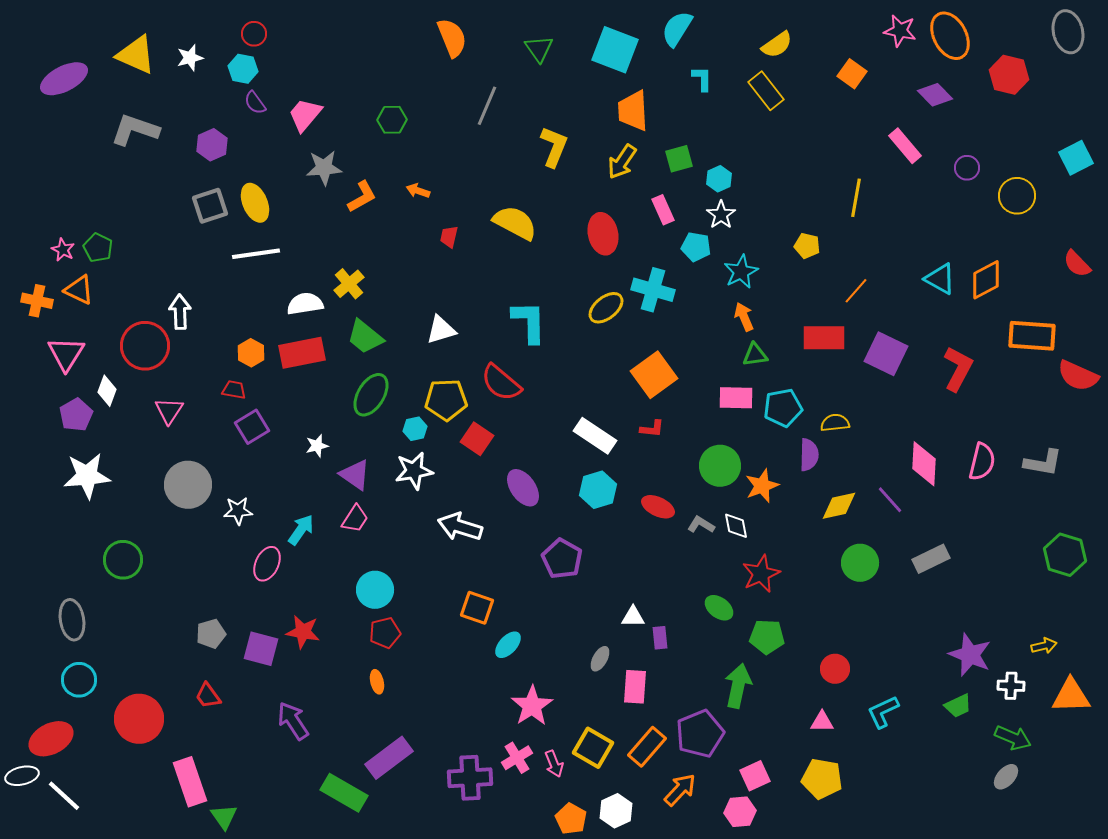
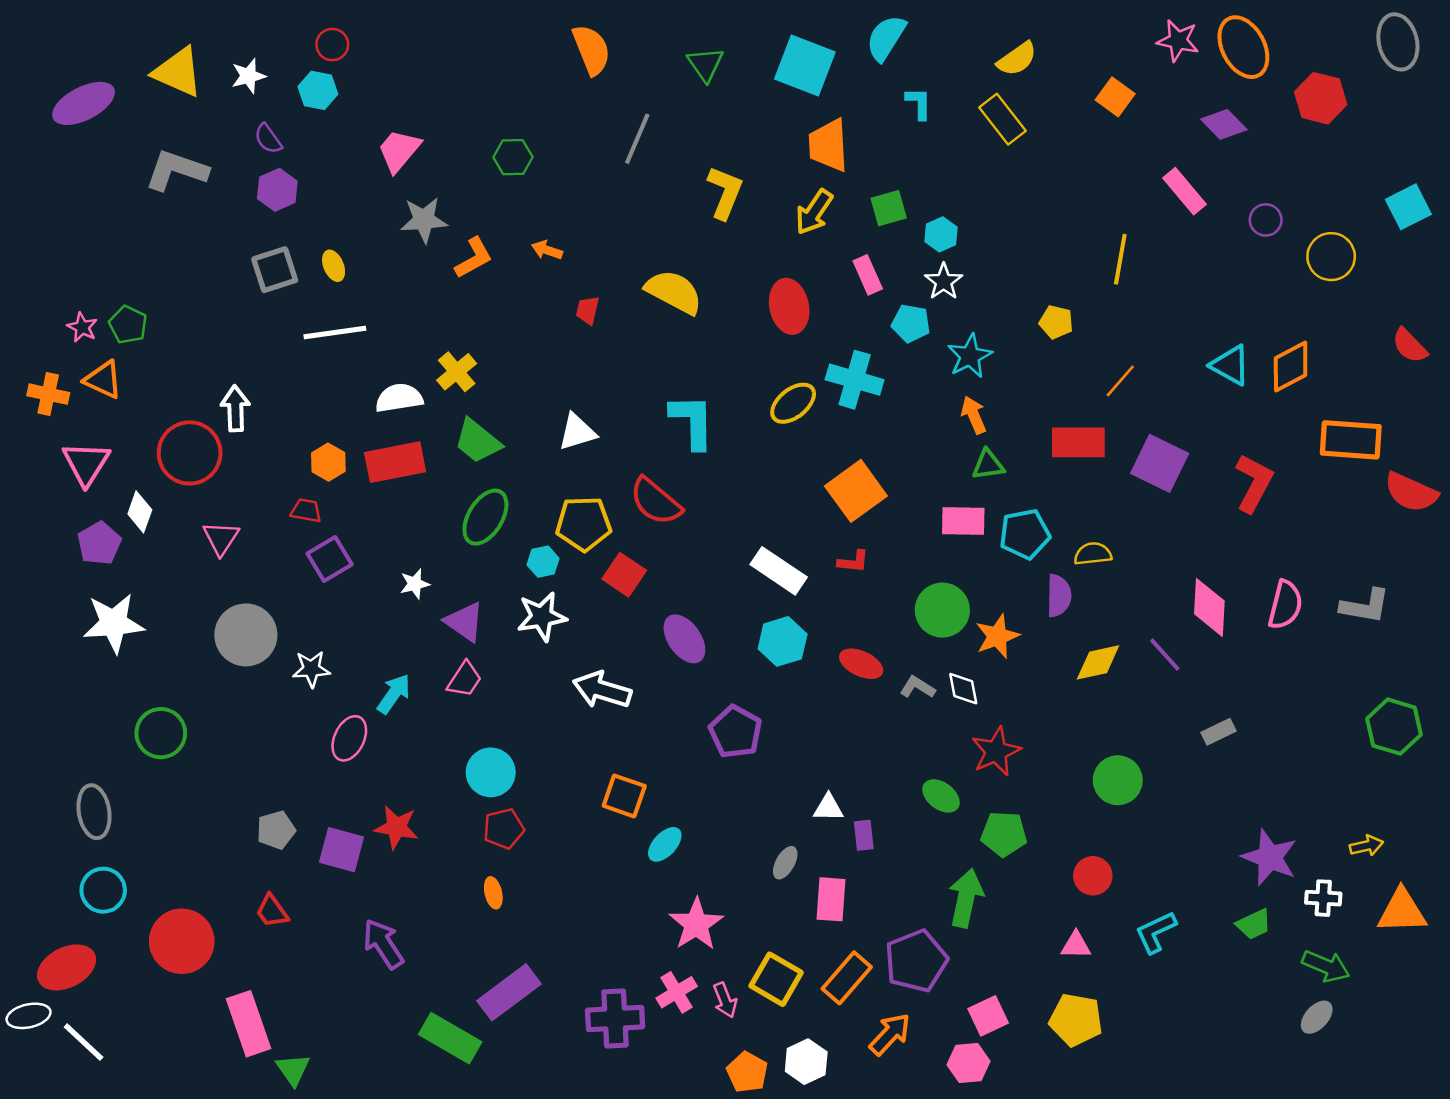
purple semicircle: (255, 103) -> (268, 139), moved
yellow ellipse: (255, 203) -> (334, 266), size x0.6
gray rectangle: (931, 559) -> (1219, 732), size x0.7
green circle: (860, 563) -> (1118, 780), moved

